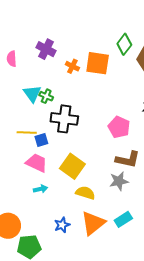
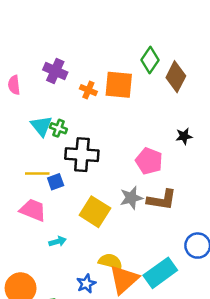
pink trapezoid: (36, 163) -> (33, 210), moved
gray star: (119, 181) -> (131, 198), moved
yellow semicircle: (85, 193) -> (110, 261), moved
cyan rectangle: (123, 219) -> (160, 273), size x1.5

